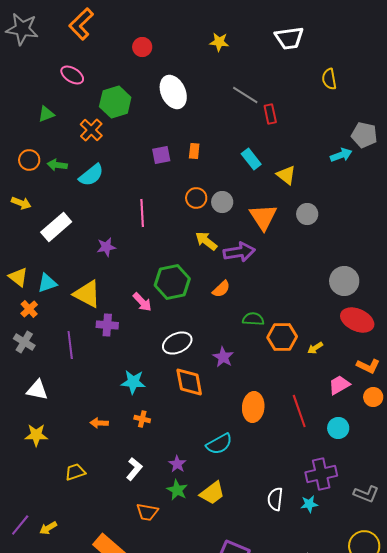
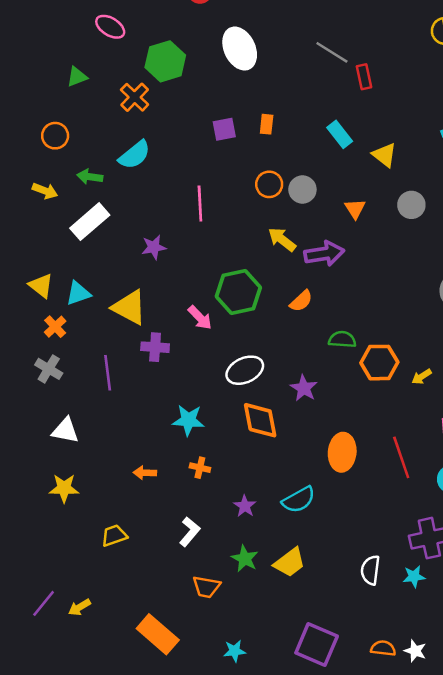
green arrow: (57, 165) -> (90, 177), moved
orange triangle: (263, 217) -> (355, 209), size x0.6
purple star: (177, 464) -> (245, 506), moved

